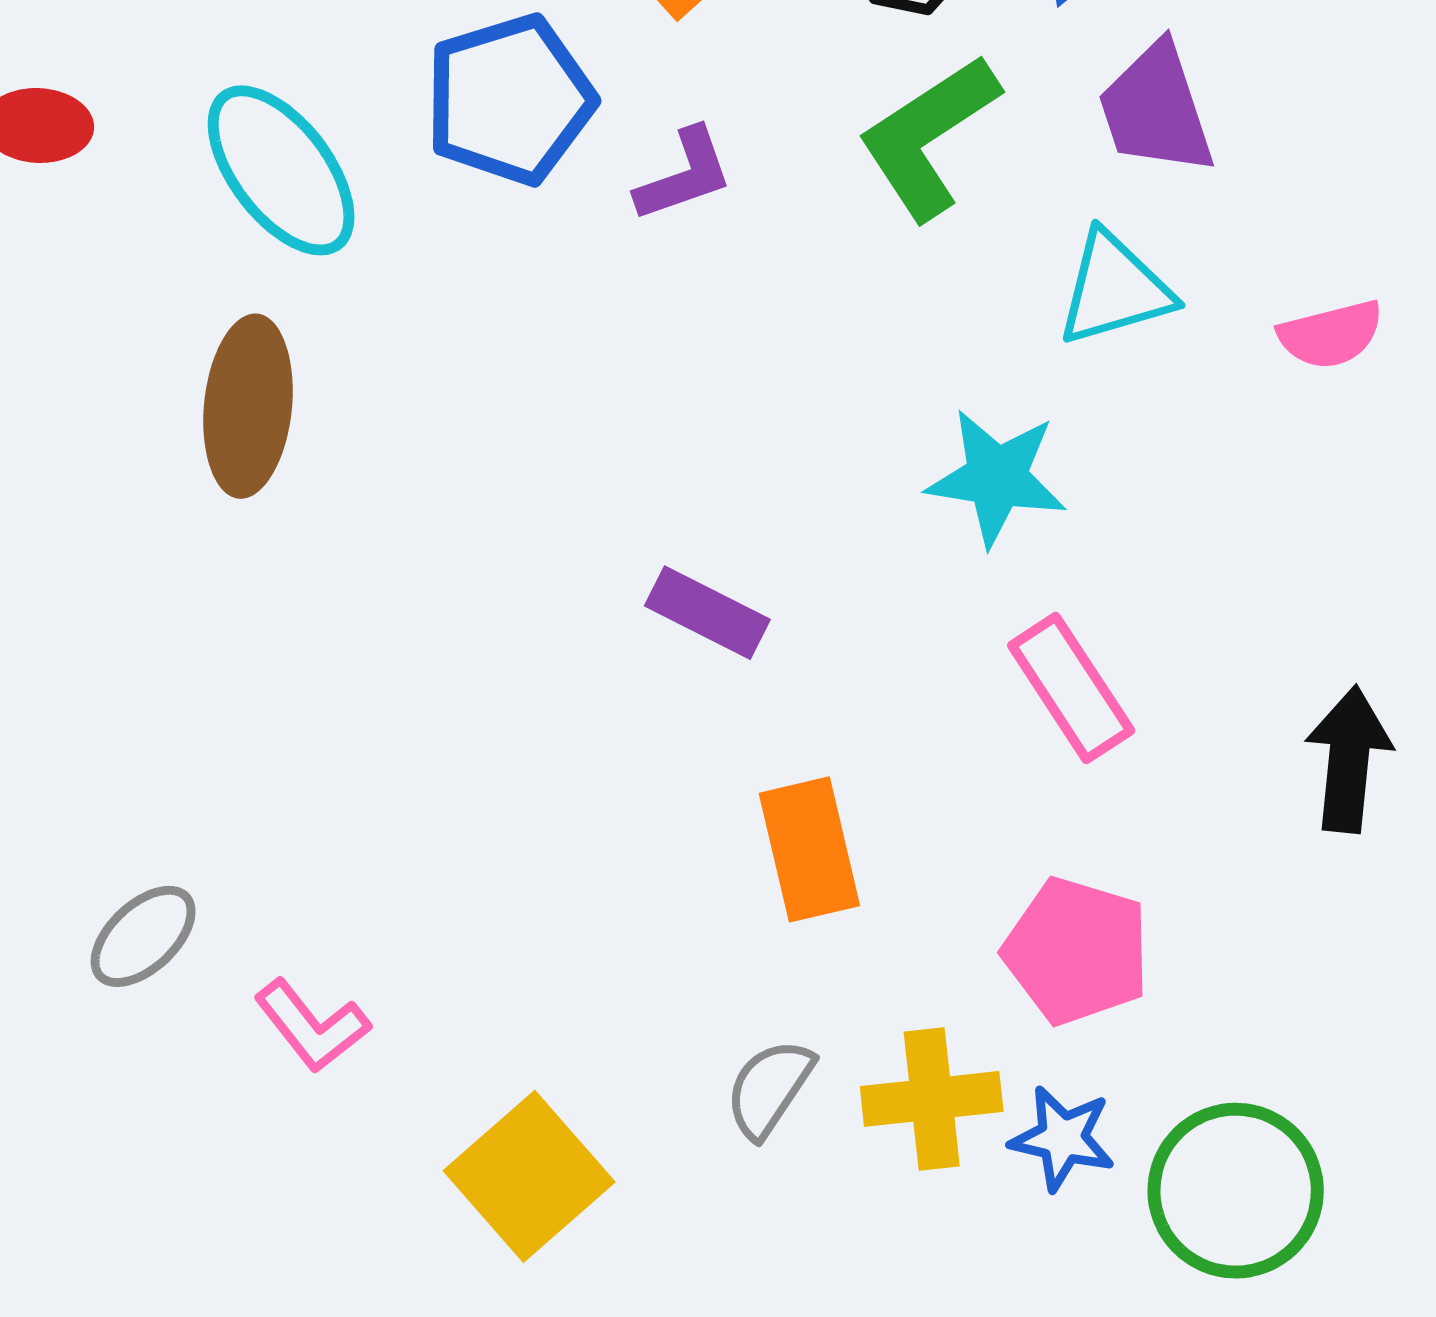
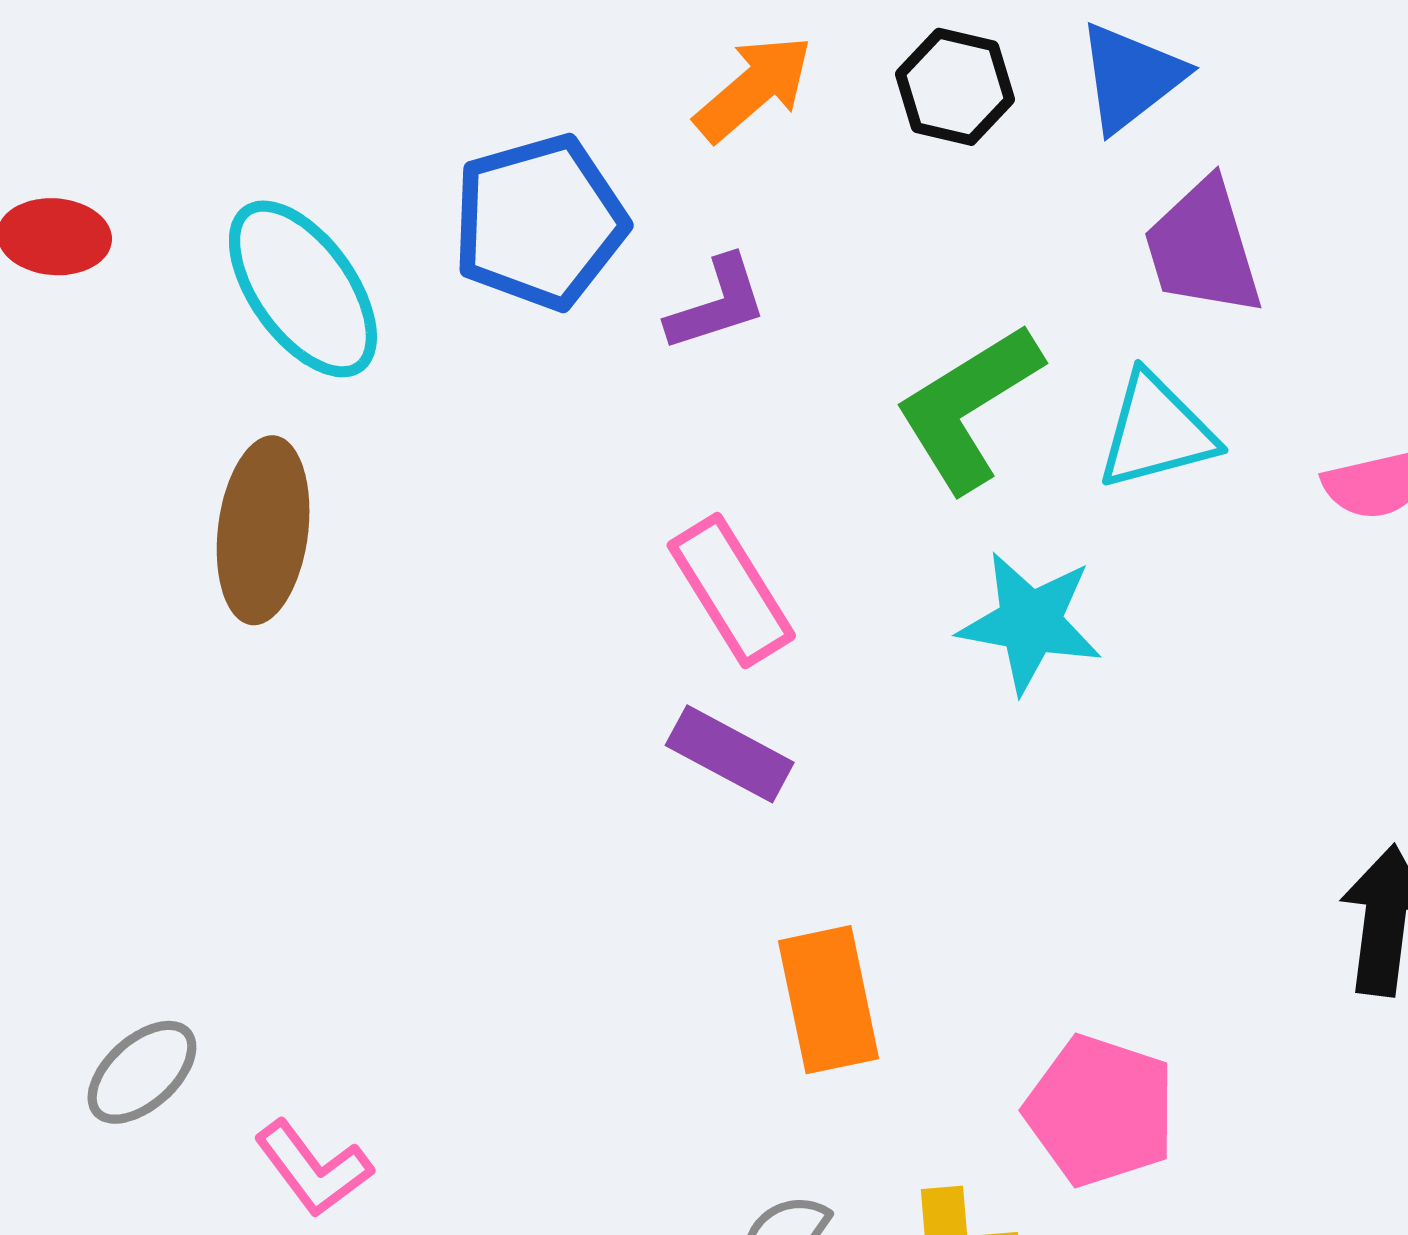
green L-shape: (928, 137) -> (968, 407), moved
pink rectangle: (1071, 688) -> (731, 590), moved

